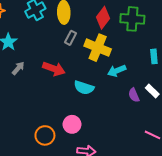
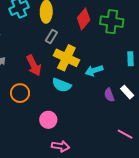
yellow cross: (98, 48) -> (66, 58), moved
red arrow: (54, 69) -> (34, 65), turned 40
orange circle: (45, 135) -> (20, 93), moved

